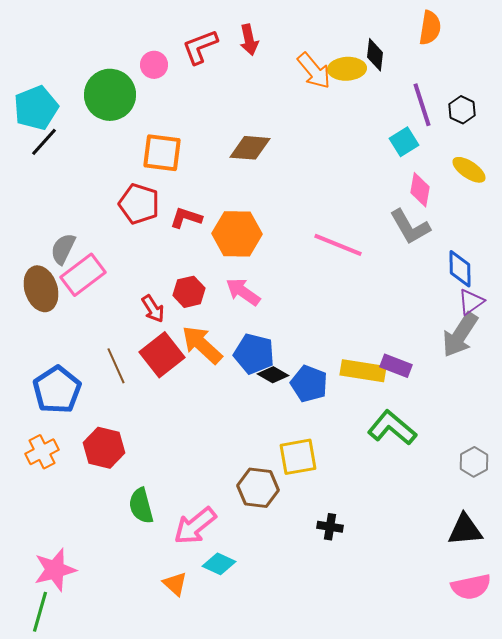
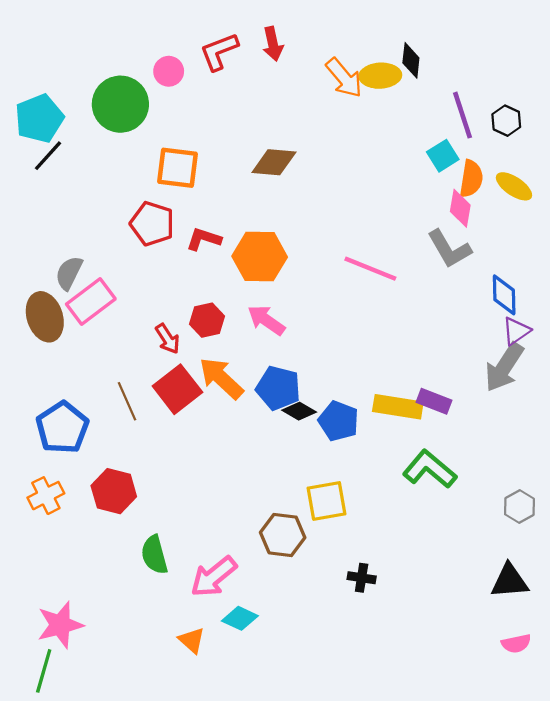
orange semicircle: (430, 28) -> (471, 179), moved
pink semicircle: (471, 587) -> (516, 644), size x0.7

